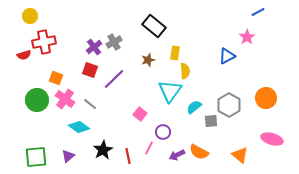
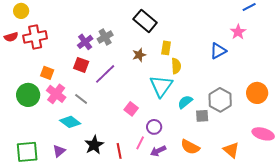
red semicircle: (24, 55) -> (11, 37), moved
purple arrow: (177, 155) -> (158, 151), moved

